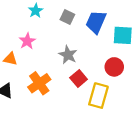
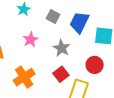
pink star: (27, 41) -> (30, 40), moved
gray star: (68, 55) -> (62, 48), moved

